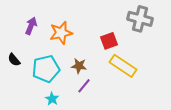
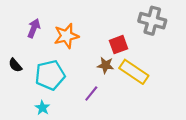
brown star: (79, 66) -> (106, 65), moved
cyan star: (52, 99) -> (42, 108), moved

